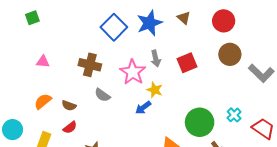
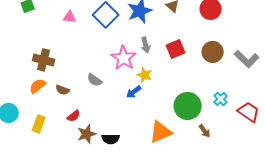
brown circle: (230, 54) -> (213, 52), moved
pink triangle: (43, 62) -> (70, 17), moved
brown cross: (90, 65) -> (44, 60), moved
red semicircle: (70, 127) -> (74, 116), moved

